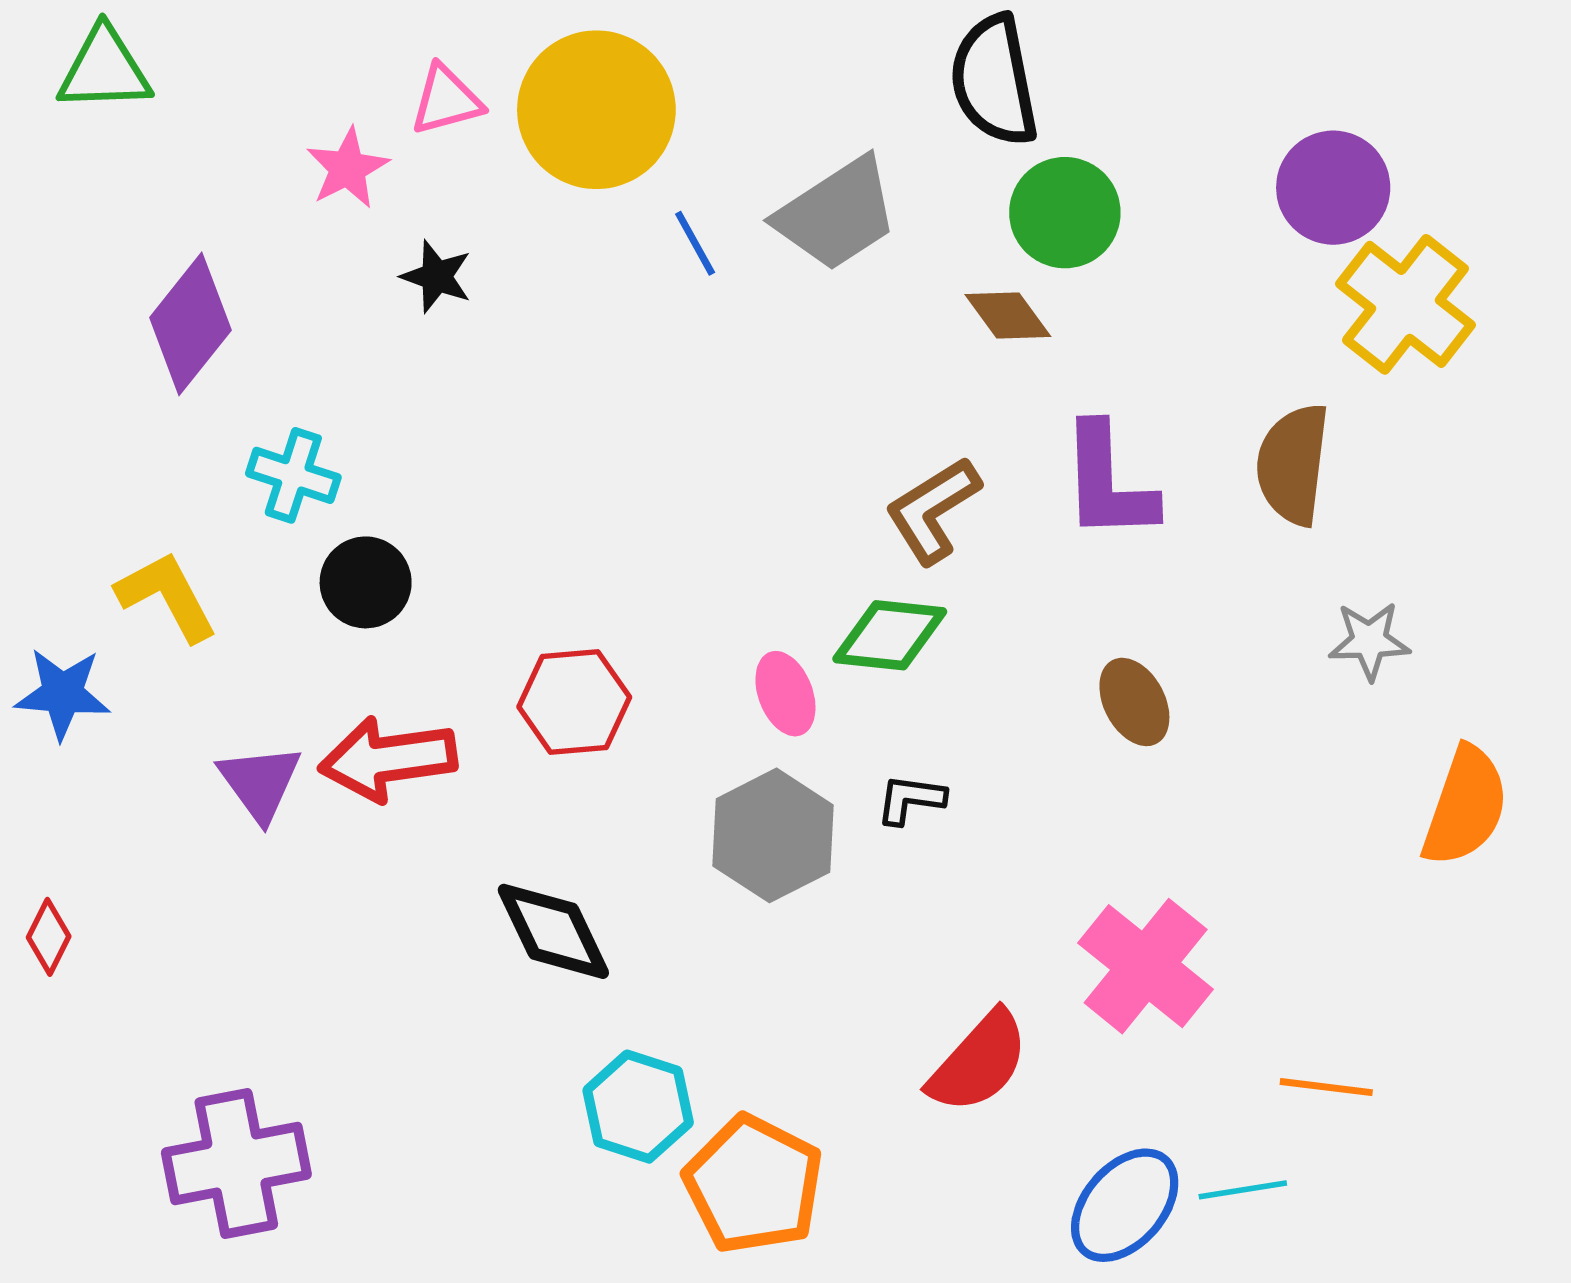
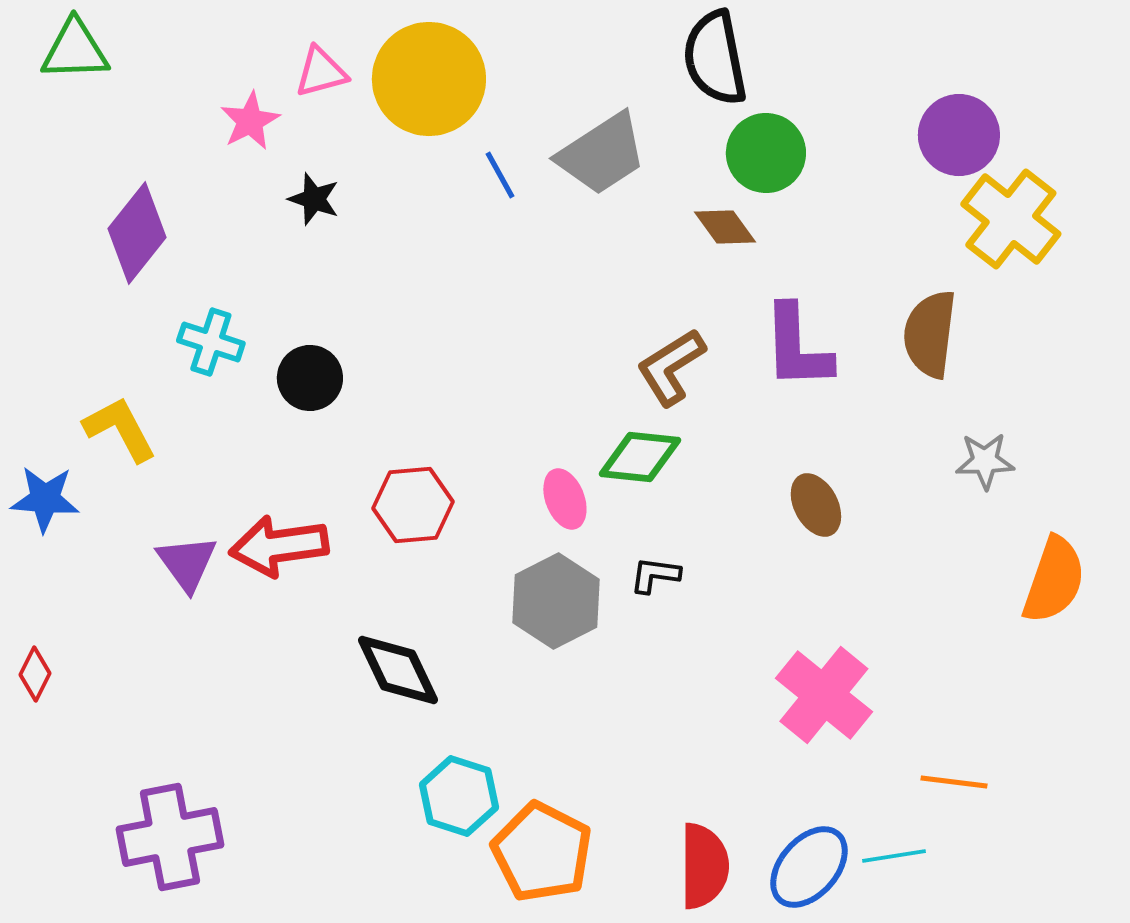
black circle: (366, 582) -> (310, 378), moved
red semicircle: (979, 1062) -> (704, 866), moved, turned -42

